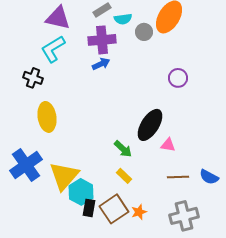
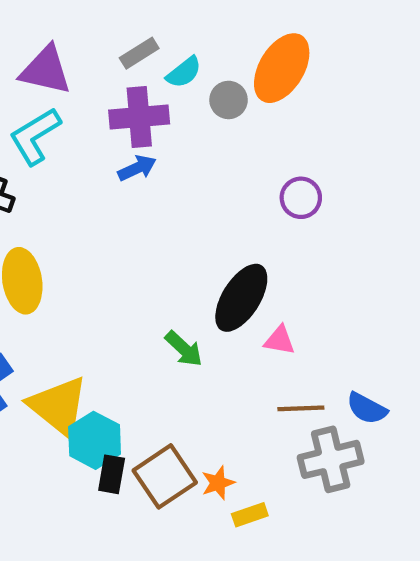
cyan semicircle: (123, 19) -> (184, 72), turned -30
yellow triangle: (64, 176) -> (58, 406), turned -32
yellow rectangle: (124, 176) -> (250, 515), moved, turned -63
gray cross: (184, 216) -> (331, 459), moved

